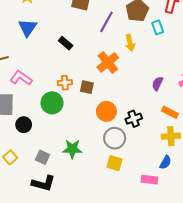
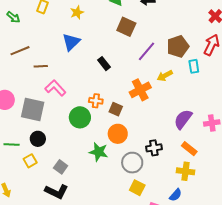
yellow arrow: (130, 43) -> (165, 76), turned 63
purple semicircle: (157, 84) -> (183, 119), size x1.5
orange circle: (106, 111) -> (118, 134), moved
black circle: (24, 125) -> (38, 139), moved
green star: (72, 149) -> (99, 152), moved
yellow square: (114, 163) -> (137, 188), moved

